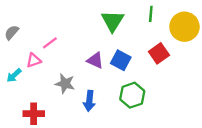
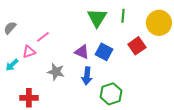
green line: (151, 14) -> (123, 16), moved
green hexagon: (132, 95) -> (111, 94), moved
blue arrow: (89, 101) -> (87, 76), moved

